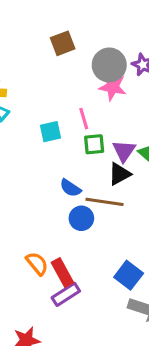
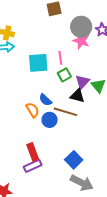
cyan square: (51, 132) -> (38, 63), size x1.5
green square: (94, 144) -> (64, 75), turned -32
black triangle: (119, 174) -> (77, 96), turned 35
orange semicircle: (37, 264) -> (32, 110), moved

